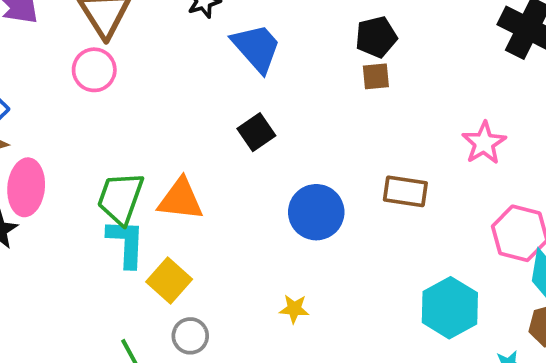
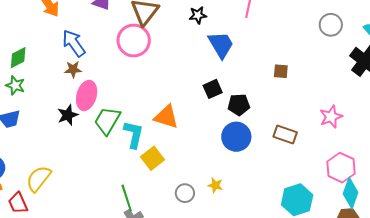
black pentagon: (376, 37) -> (239, 105), moved
pink circle: (94, 70) -> (134, 40), size x1.4
green trapezoid: (120, 198) -> (107, 121), moved
gray circle: (190, 336) -> (185, 193), moved

